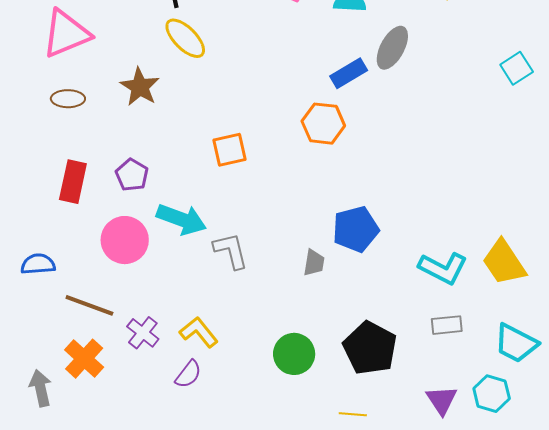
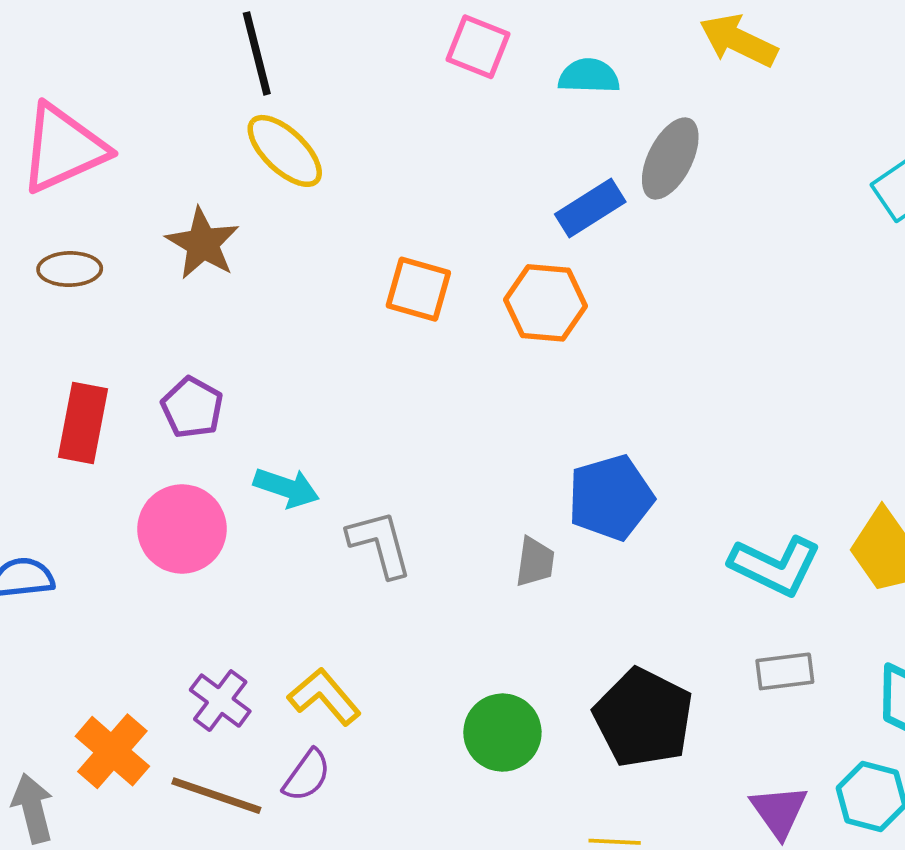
orange square: (230, 150) -> (418, 289), moved, turned 30
cyan arrow: (181, 219) -> (286, 488), size x0.7
brown line: (89, 305) -> (216, 796), moved

